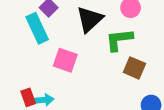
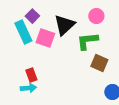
pink square: (65, 60) -> (45, 38), moved
red rectangle: (28, 97) -> (31, 75), moved

